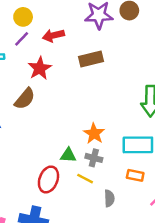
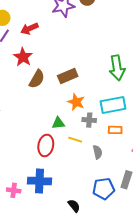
brown rectangle: (91, 59) -> (68, 76), moved
brown semicircle: (25, 99) -> (37, 79), moved
gray cross: (94, 158) -> (89, 120), moved

